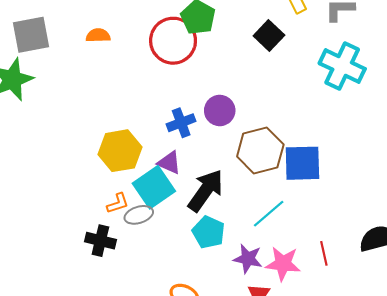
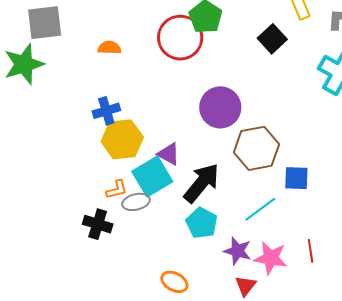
orange semicircle: (98, 35) -> (109, 48), moved
purple circle: (220, 111) -> (220, 107), size x1.4
blue cross: (181, 123) -> (106, 111), moved
blue square: (302, 163) -> (296, 178), moved, size x0.7

